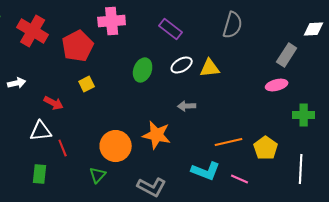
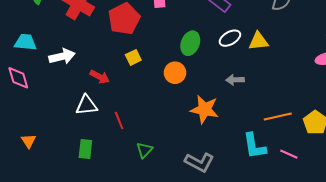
white arrow: (17, 83) -> (62, 56), size x1.4
orange circle: (116, 146) -> (175, 73), moved, size x0.7
red line: (63, 148) -> (119, 121), moved
cyan L-shape: (206, 171) -> (254, 146), turned 60

